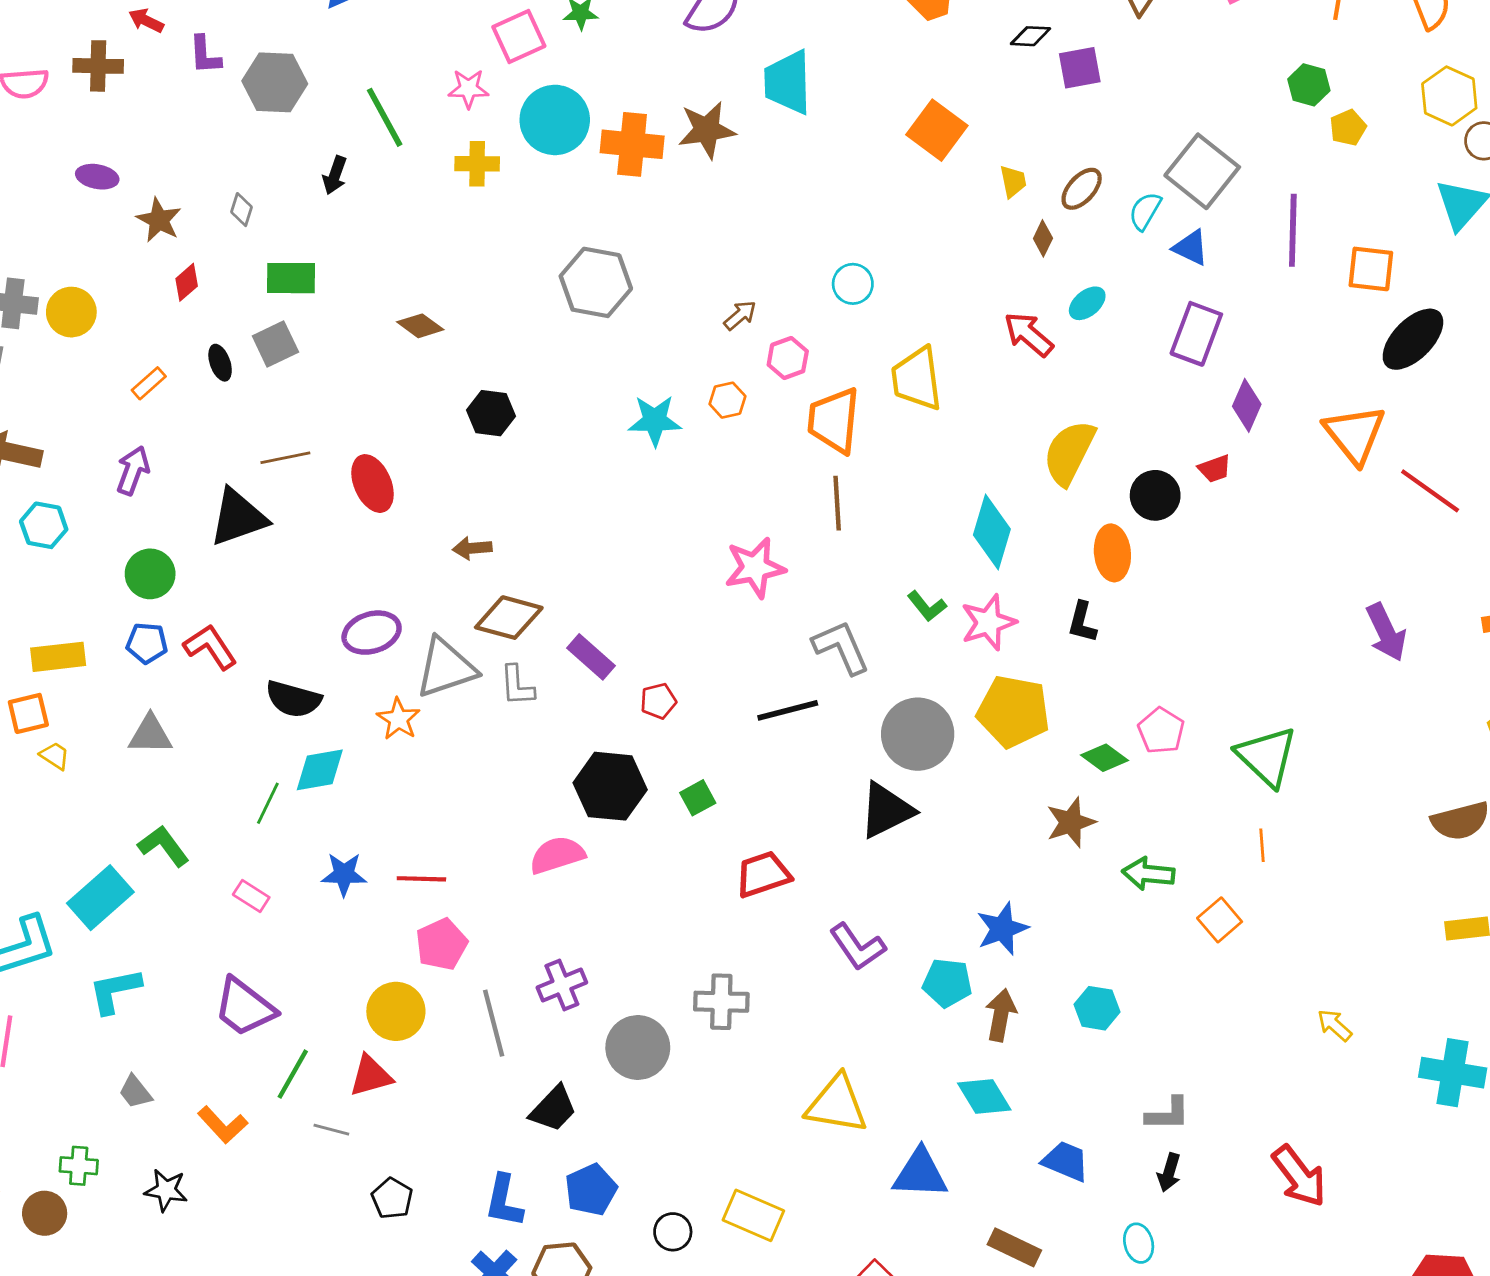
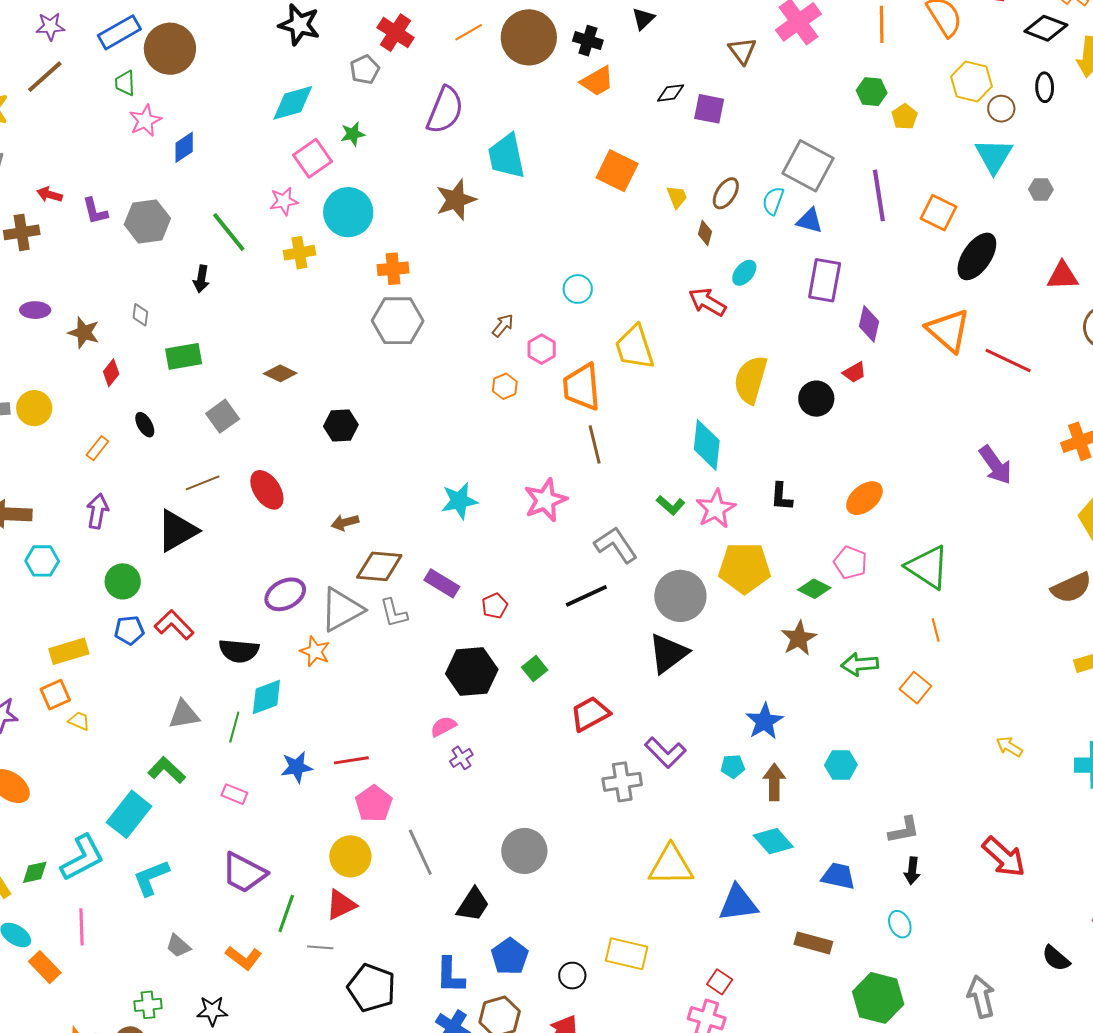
purple square: (1080, 68) -> (709, 109), turned 32
orange cross: (632, 144) -> (393, 269), moved, size x0.7
orange square: (1371, 269) -> (939, 213), turned 30
gray square: (275, 344) -> (223, 416), moved
cyan star: (655, 421) -> (459, 501), moved
orange ellipse: (1112, 553) -> (864, 498), moved, turned 66
gray triangle: (150, 735) -> (184, 715), moved
pink semicircle: (557, 855) -> (443, 726), size x0.7
cyan pentagon: (947, 983) -> (733, 766), size x0.7
purple cross: (562, 985) -> (461, 758), moved, size x0.7
gray cross: (721, 1002) -> (622, 782), moved
black pentagon: (392, 1198) -> (372, 988), size x1.6

